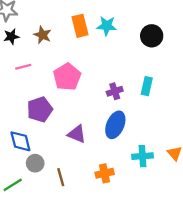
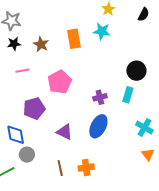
cyan star: (107, 26) -> (102, 31), moved
black circle: (152, 36) -> (136, 71), moved
cyan cross: (142, 156) -> (144, 128), moved, turned 30
brown line: (61, 177) -> (60, 168), moved

